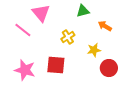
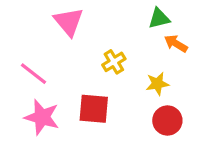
green triangle: (83, 11) -> (159, 18), moved
pink line: (23, 30) -> (33, 74), moved
red circle: (109, 68) -> (167, 121), moved

